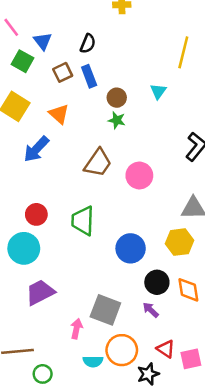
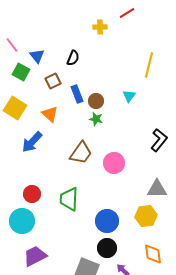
blue rectangle: (89, 76) -> (77, 94), moved
black circle: (157, 282) -> (107, 248), moved

